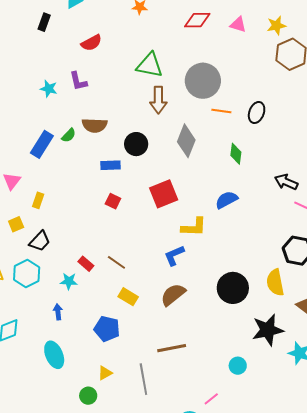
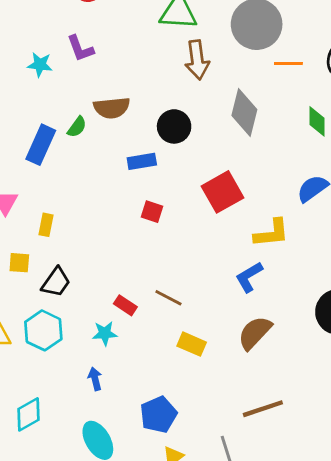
yellow square: (16, 224) -> (19, 263), turned 35
blue pentagon: (107, 329) -> (158, 415), moved, turned -30

